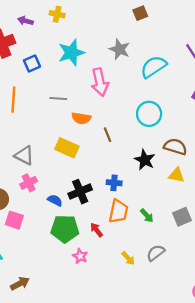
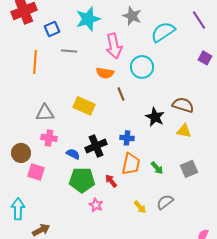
gray line: (58, 99) -> (69, 51), moved
cyan circle: (149, 114) -> (142, 67), moved
orange semicircle: (81, 118) -> (105, 73), moved
gray triangle: (24, 155) -> (45, 113), turned -30
pink cross: (29, 183) -> (49, 138), turned 35

